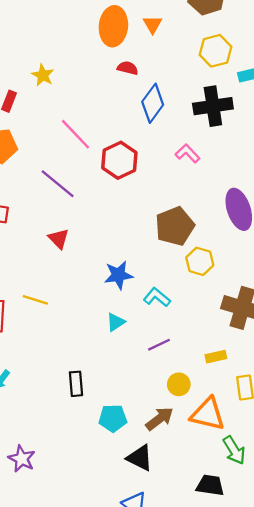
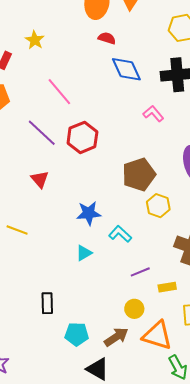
blue diamond: (153, 103) -> (126, 69), turned -64
red hexagon: (119, 160) -> (82, 137), moved
purple line: (159, 345) -> (140, 272), moved

